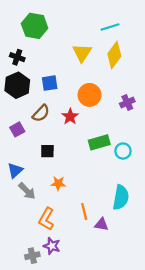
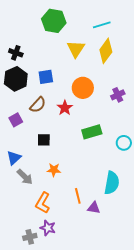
green hexagon: (35, 26) -> (54, 21), moved
cyan circle: (123, 151) -> (124, 143), moved

